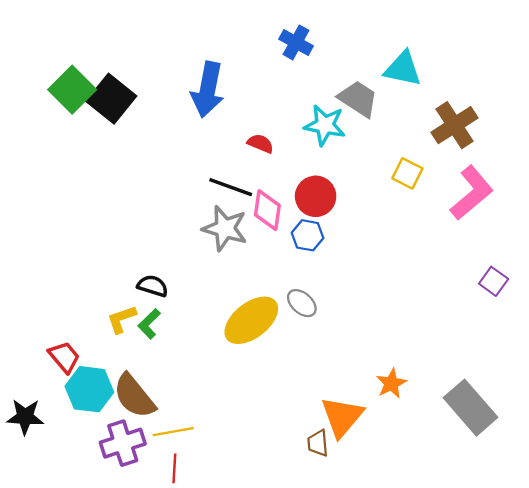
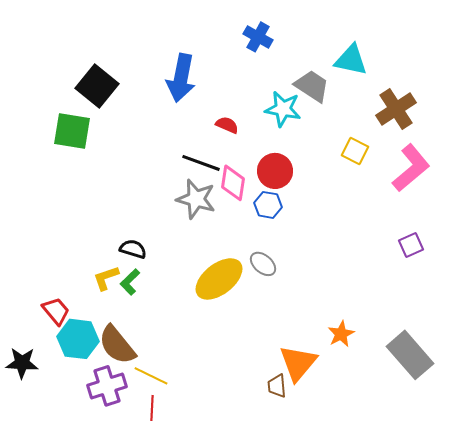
green square: (72, 90) -> (72, 131), moved, turned -36
purple square: (494, 281) -> (411, 245), moved, turned 30
yellow line: (173, 432) -> (151, 376), turned 36

